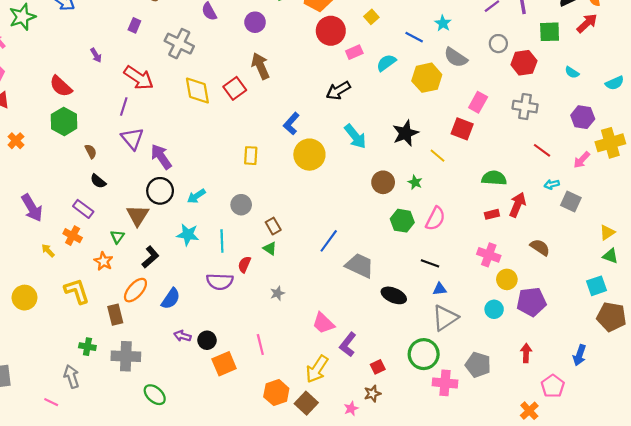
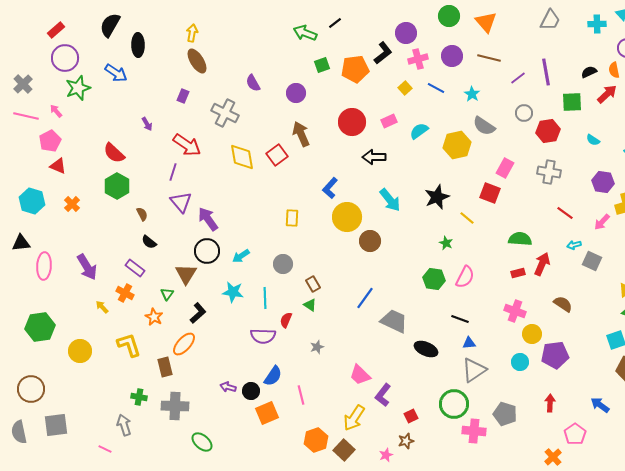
red circle: (331, 31) -> (352, 122), moved
blue line: (414, 37) -> (436, 88), moved
black arrow: (338, 91) -> (374, 157), turned 30
brown circle: (383, 182) -> (370, 241), moved
blue semicircle: (171, 299) -> (273, 376), moved
blue arrow: (579, 355) -> (600, 405), turned 108

